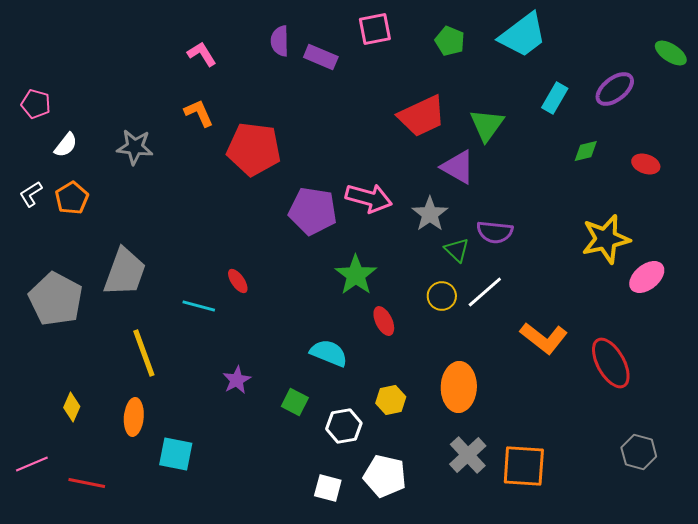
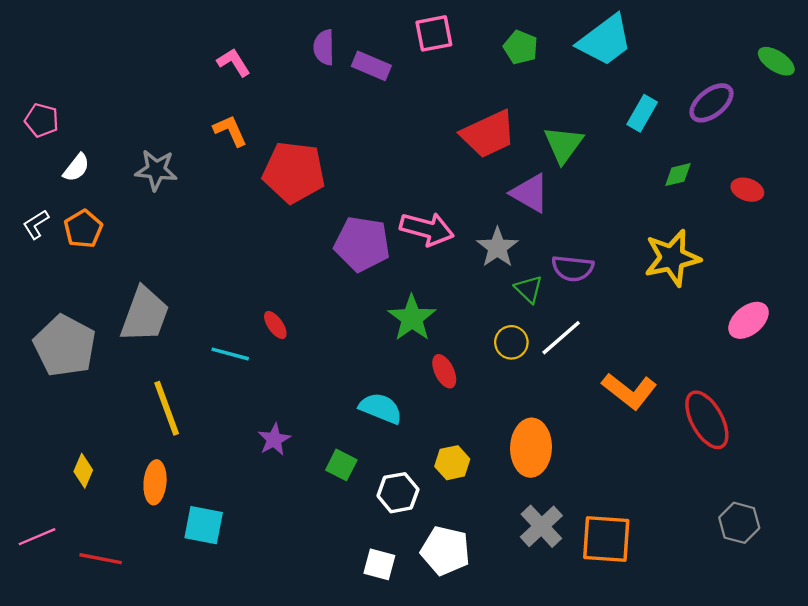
yellow star: (606, 239) -> (672, 258), moved

